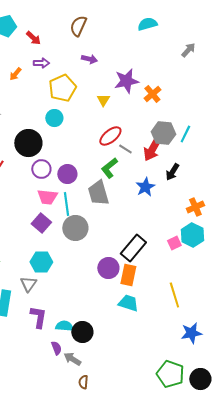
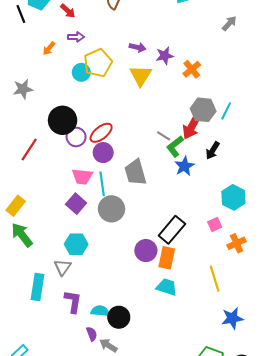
purple arrow: (89, 59) -> (138, 47), moved
purple star: (126, 81) -> (165, 56), size x0.7
yellow triangle: (103, 100) -> (141, 75), size x1.6
cyan circle: (54, 118) -> (81, 72), moved
red ellipse: (110, 136) -> (101, 133), moved
gray line: (125, 149) -> (164, 136), moved
green L-shape: (109, 168) -> (175, 146), moved
purple circle: (41, 169) -> (76, 137), moved
orange cross: (195, 207) -> (237, 243), moved
cyan hexagon: (192, 235) -> (233, 197), moved

